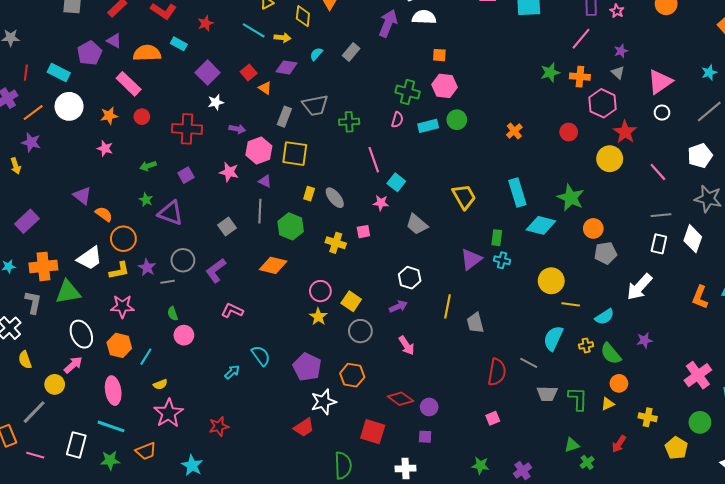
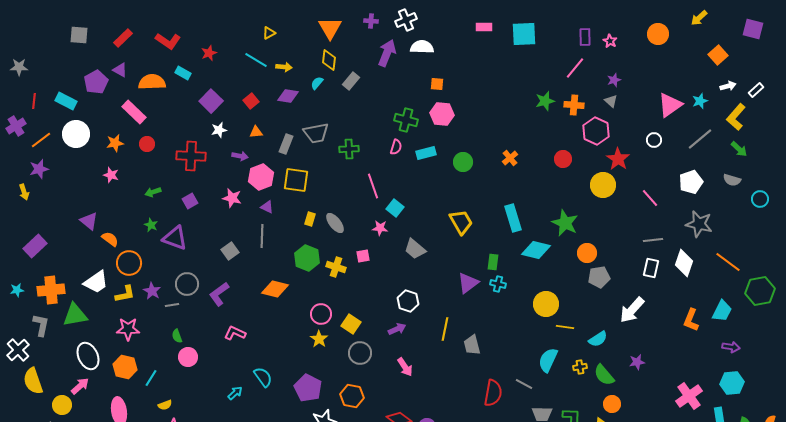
yellow diamond: (303, 16) -> (329, 60), moved
pink triangle: (660, 82) -> (670, 105), moved
orange triangle: (265, 88) -> (256, 132), moved, turned -40
green circle: (457, 120) -> (463, 162), moved
purple star: (31, 142) -> (39, 169), turned -30
green hexagon: (291, 226) -> (307, 258), moved
yellow semicircle: (25, 360) -> (33, 381), size x1.5

